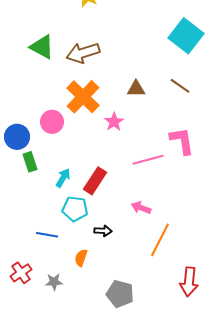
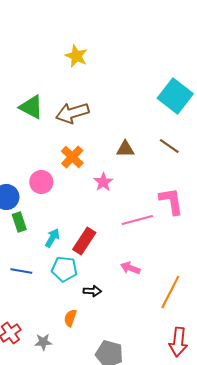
orange cross: (83, 97) -> (72, 157), size x0.7
blue line: (47, 235) -> (21, 271), moved
orange line: (160, 240) -> (170, 292), moved

